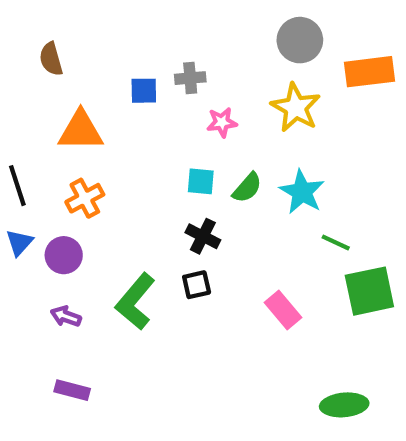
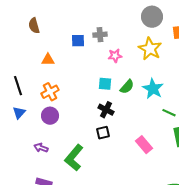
orange triangle: (81, 131) -> (48, 60), size x0.6
purple circle: (64, 255) -> (50, 116), moved
green L-shape: (135, 302) -> (74, 158), moved

